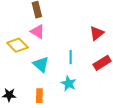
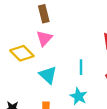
pink triangle: (38, 32) -> (44, 38), turned 42

